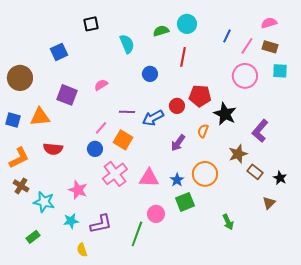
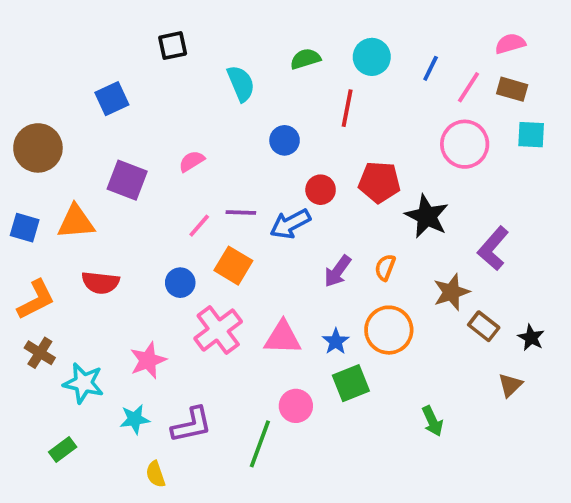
cyan circle: (187, 24) -> (372, 57), moved
red circle: (177, 106) -> (321, 190), moved
pink line: (101, 128) -> (199, 226), moved
orange semicircle: (203, 131) -> (385, 267), moved
pink star: (78, 190) -> (148, 360), turned 30

